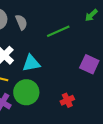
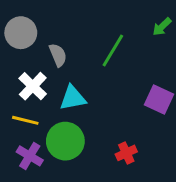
gray semicircle: (21, 22) -> (58, 55), moved
green line: (58, 31) -> (113, 50), turned -35

